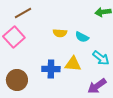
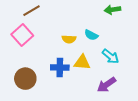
yellow semicircle: (60, 33) -> (69, 39), moved

